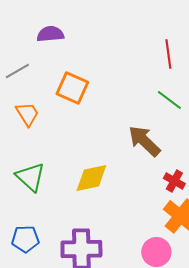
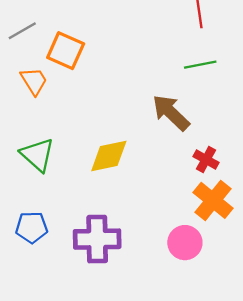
orange square: (72, 88) -> (66, 51), moved
green line: (169, 100) -> (200, 65), turned -48

